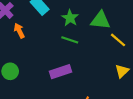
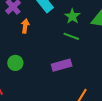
orange arrow: (19, 31) -> (25, 26), turned 32

